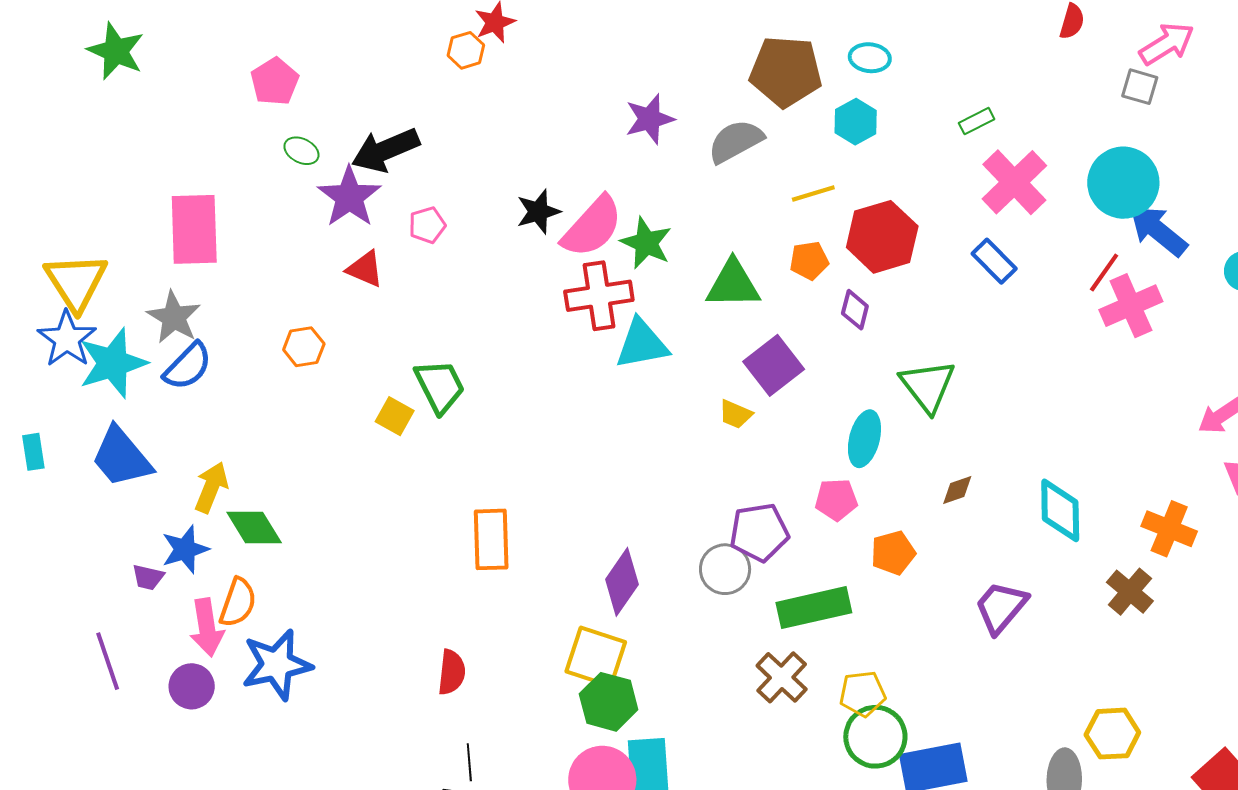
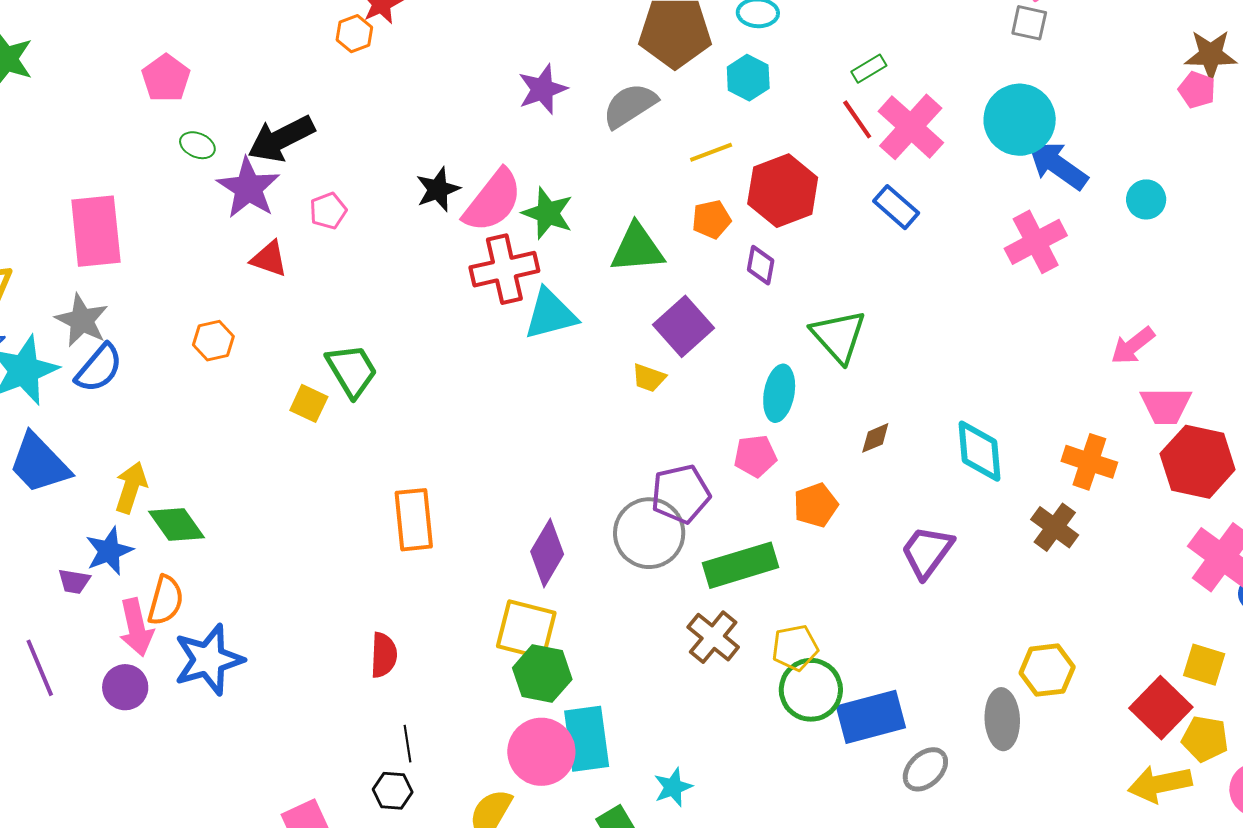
red line: (1104, 273) -> (857, 119), moved, turned -66
gray circle: (725, 569) -> (649, 533), size x1.4

